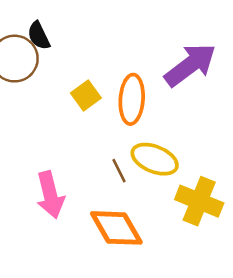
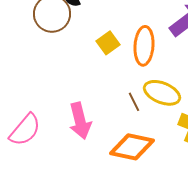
orange diamond: (116, 228) -> (132, 147), turned -48

